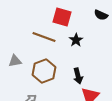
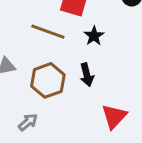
black arrow: (78, 76) -> (87, 75), moved

